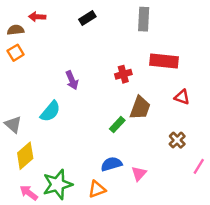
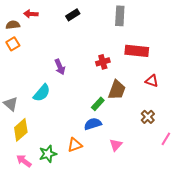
blue semicircle: (111, 164) -> (93, 124), moved
green star: (57, 184) -> (48, 154), size x0.7
orange triangle: (97, 189) -> (75, 145), moved

